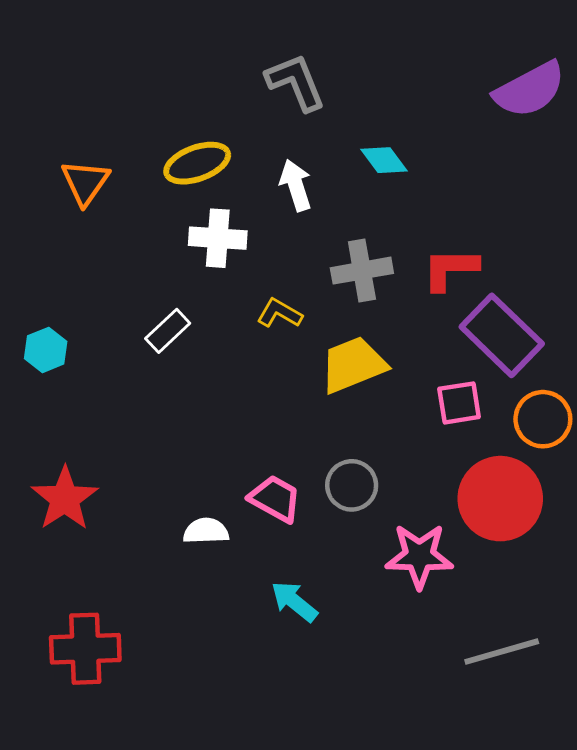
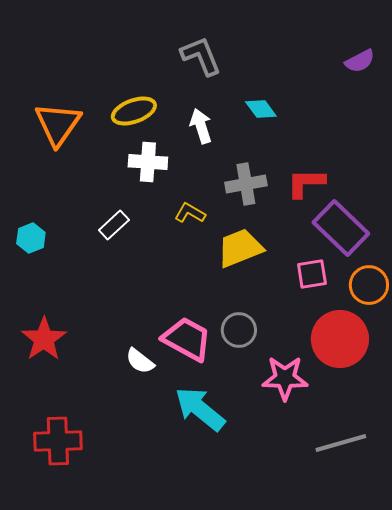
purple semicircle: (530, 90) -> (360, 61), size x0.6
orange triangle: (85, 182) -> (58, 124), size x1.4
pink trapezoid: (275, 499) -> (187, 339), size x1.4
white semicircle: (206, 531) -> (140, 361), turned -140
cyan arrow: (294, 602) -> (200, 409), size x1.6

